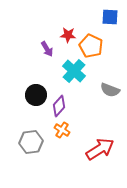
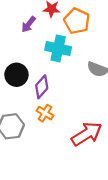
purple arrow: (47, 49) -> (29, 24), turned 70
cyan cross: (74, 71) -> (58, 48), turned -30

